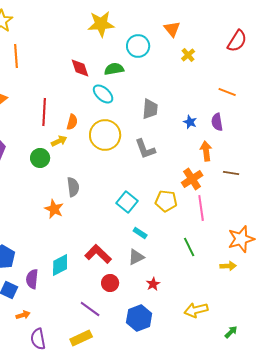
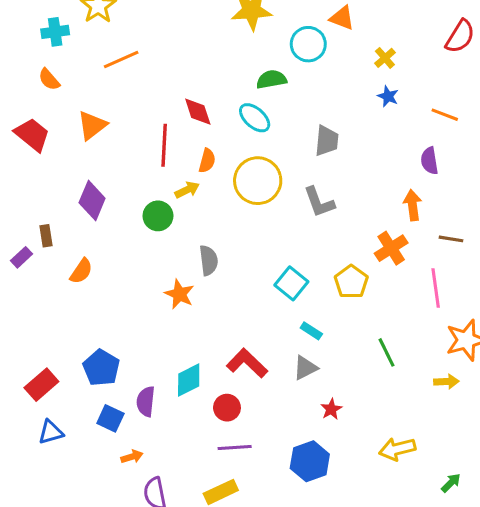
orange triangle: (172, 29) -> (342, 18), moved, turned -30
orange line: (16, 56) -> (121, 59), turned 70
red diamond: (80, 68) -> (198, 112), moved
blue star: (190, 122) -> (388, 96), moved
yellow pentagon: (166, 201) -> (351, 282), turned 30
pink line: (201, 208) -> (436, 288), moved
red circle: (110, 283) -> (227, 408), moved
purple line: (90, 309) -> (235, 447), turned -40

